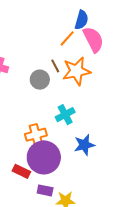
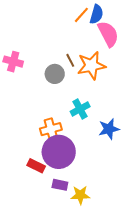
orange line: (67, 38) -> (81, 15), moved
blue star: (84, 145) -> (109, 129), moved

